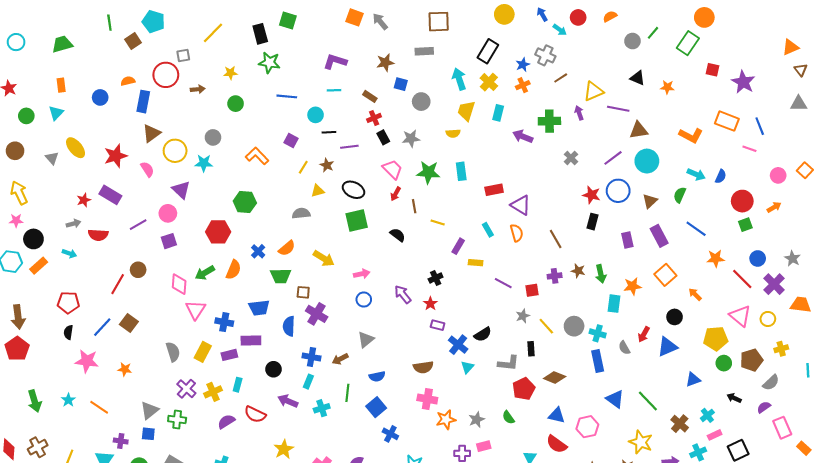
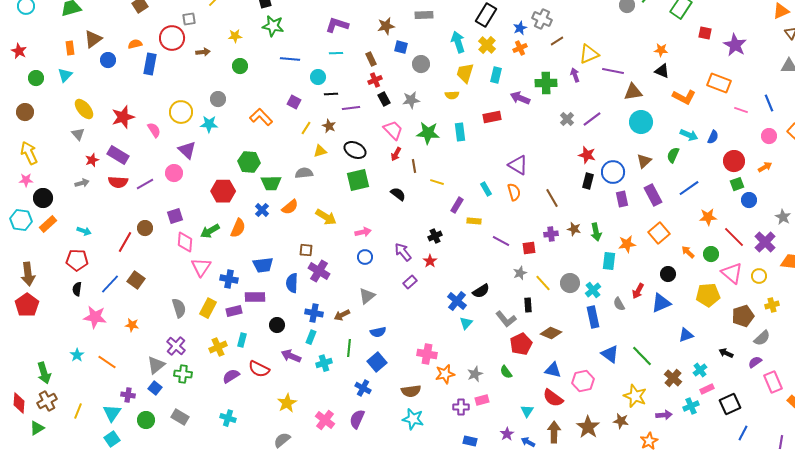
black triangle: (638, 78) -> (662, 71), moved
brown rectangle: (370, 96) -> (371, 59), turned 32
blue line: (760, 126) -> (769, 103), moved
brown triangle: (151, 133) -> (93, 39), moved
gray triangle: (52, 158) -> (78, 134), moved
purple line: (613, 158) -> (592, 119), moved
red rectangle: (494, 190) -> (492, 117), moved
blue circle: (618, 191) -> (613, 172), moved
blue line: (696, 229) -> (689, 188), turned -70
red semicircle: (98, 235) -> (118, 182), moved
purple square: (169, 241) -> (175, 216), moved
cyan arrow: (69, 253) -> (84, 231), moved
blue circle: (758, 258) -> (749, 200), moved
green trapezoid: (281, 276) -> (271, 183), moved
purple rectangle: (438, 325) -> (410, 282), moved, turned -56
cyan cross: (598, 333) -> (593, 290), turned 35
gray L-shape: (508, 363) -> (506, 319), turned 45
green circle: (724, 363) -> (711, 254), moved
brown semicircle: (423, 367) -> (411, 391), moved
purple cross: (186, 389) -> (176, 346), moved
green arrow: (35, 401) -> (44, 373), moved
blue square: (148, 434) -> (155, 388), turned 32
blue cross: (390, 434) -> (363, 388), moved

